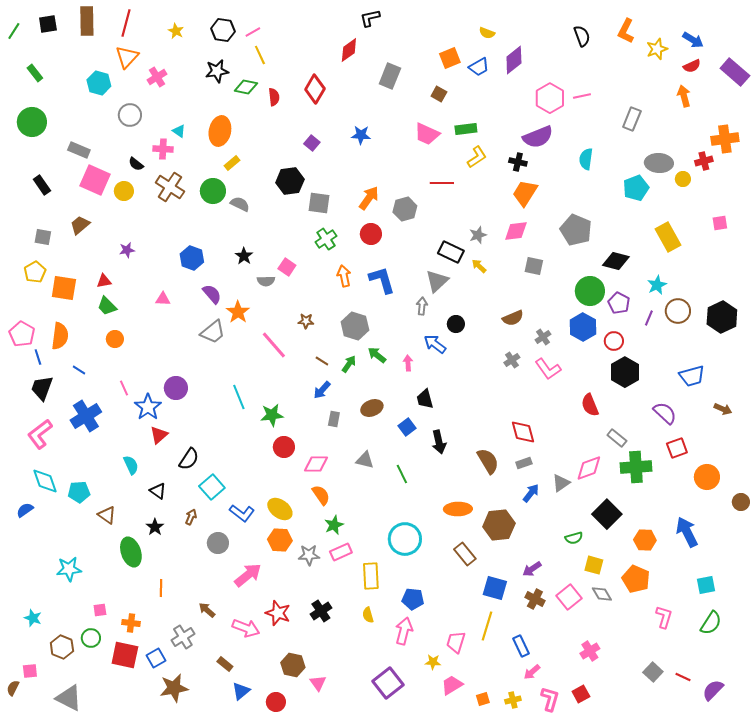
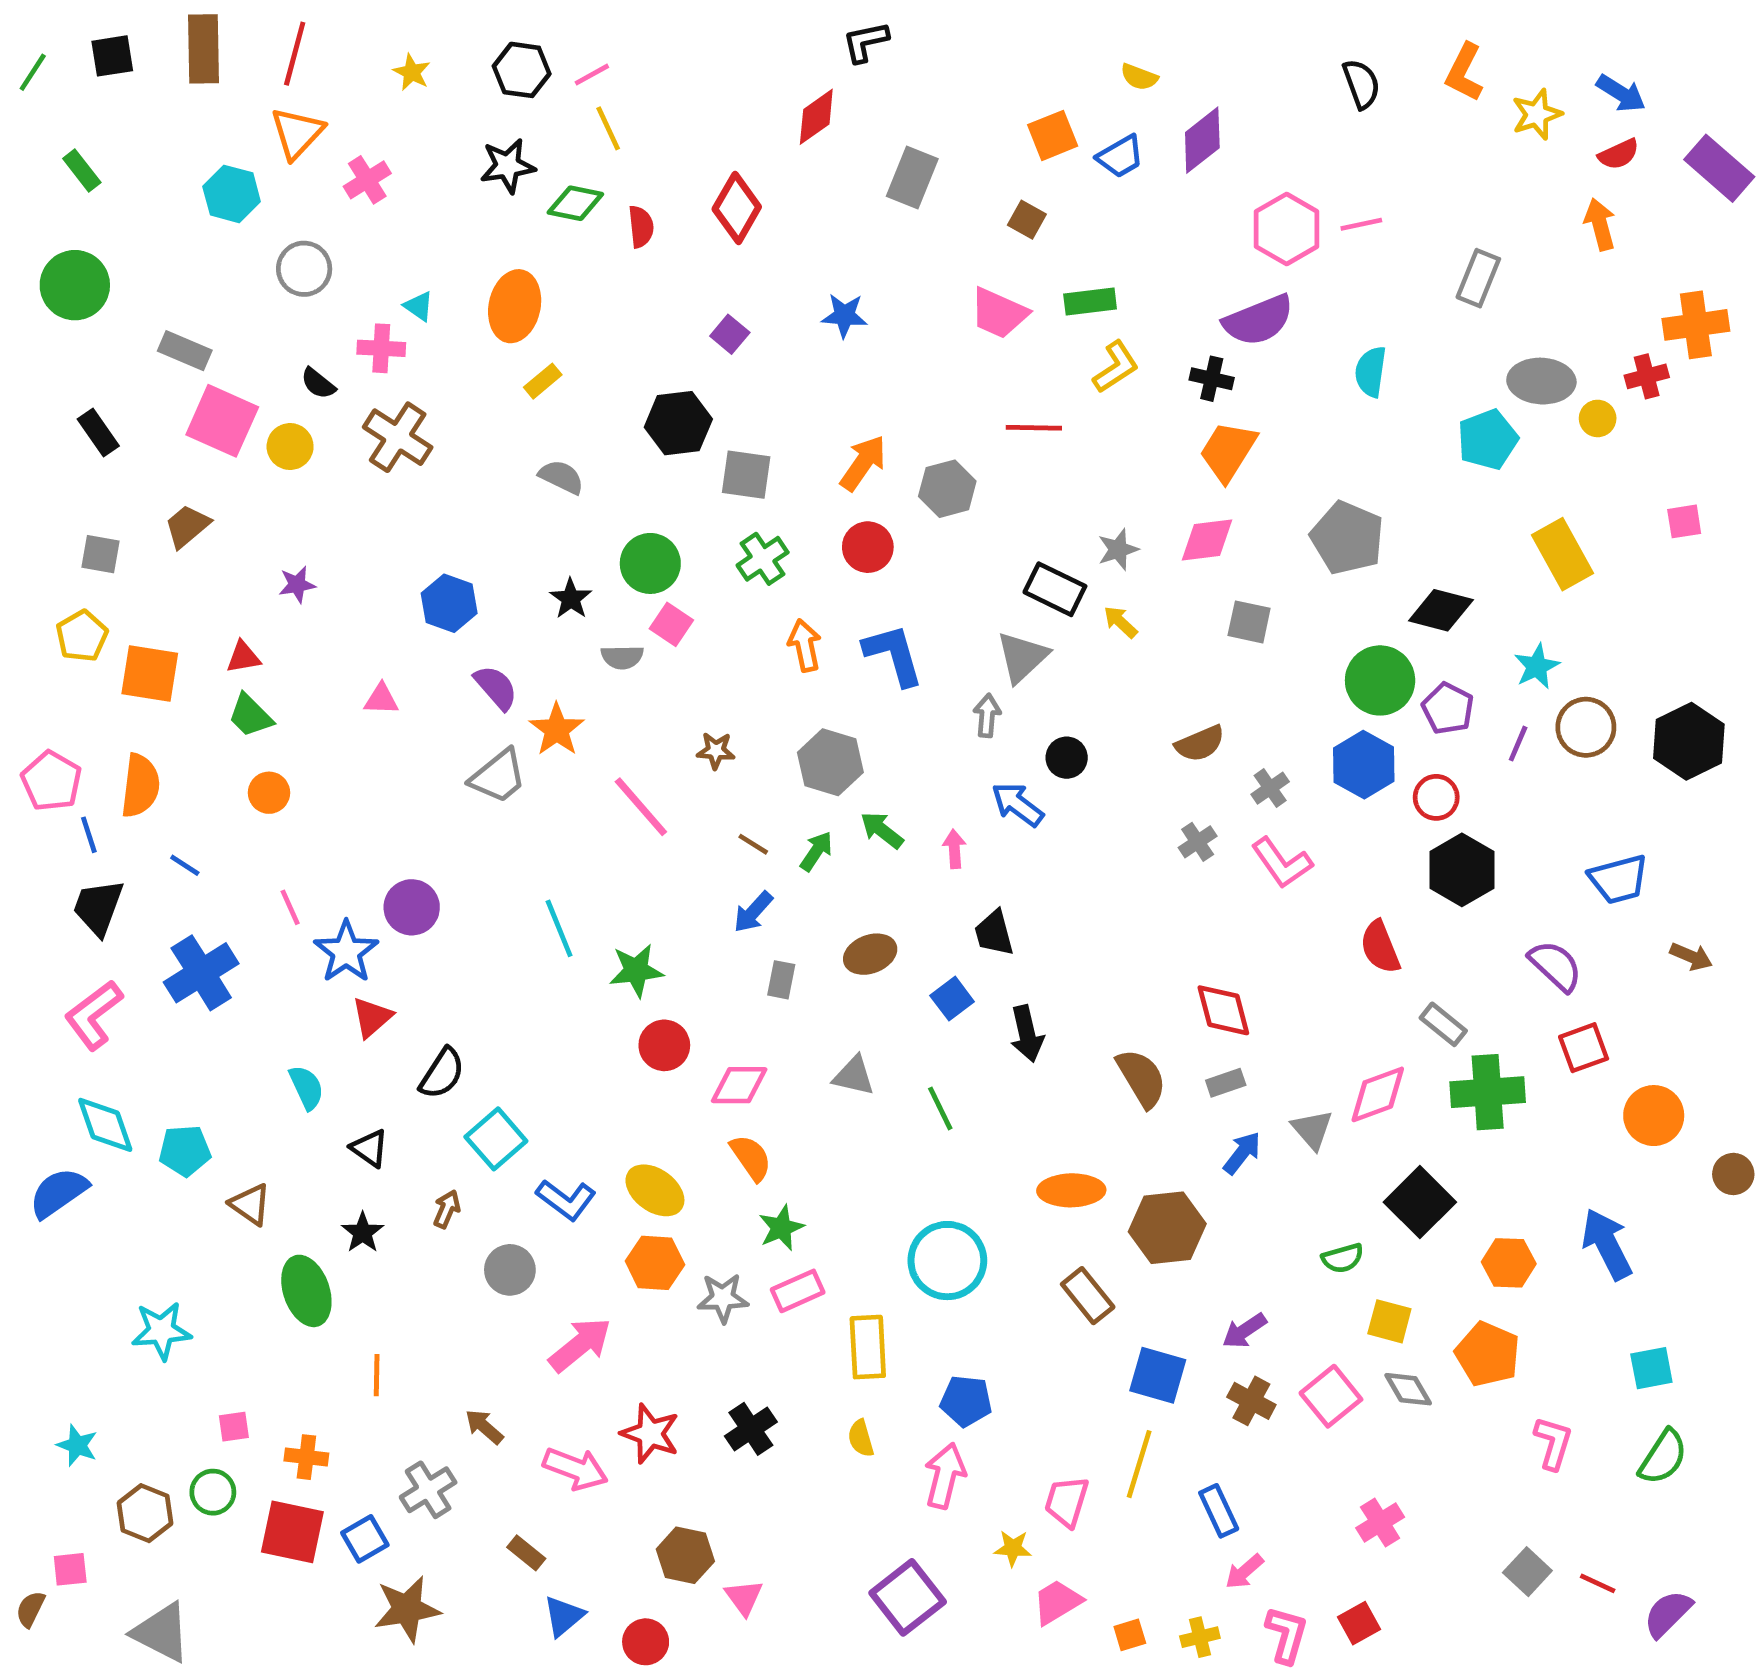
green circle: (213, 191) -> (650, 563), moved
gray triangle: (561, 483) -> (1312, 1130), turned -36
blue semicircle: (25, 510) -> (58, 1193), size x1.5

